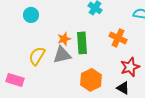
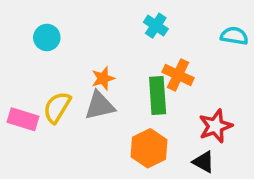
orange cross: (118, 38) -> (178, 75), moved
green rectangle: (82, 43) -> (158, 95), moved
pink rectangle: (15, 80) -> (23, 119), moved

